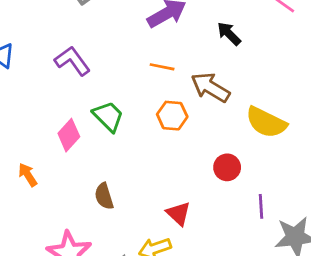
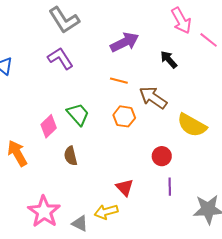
purple L-shape: (72, 61) -> (60, 58), moved
orange arrow: (28, 175) -> (17, 153), size x1.5
brown semicircle: (104, 196) -> (71, 156), moved
purple line: (261, 206) -> (170, 187), moved

